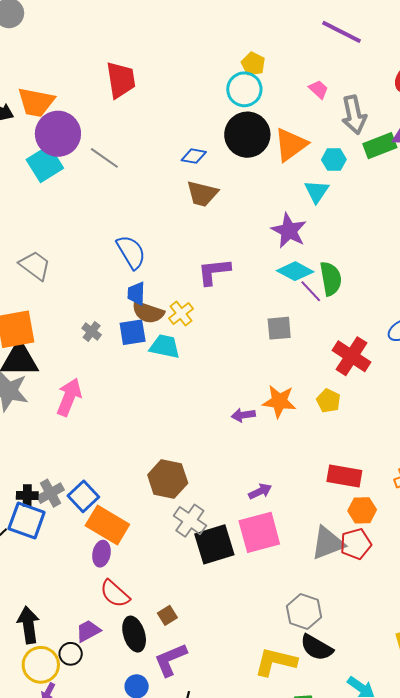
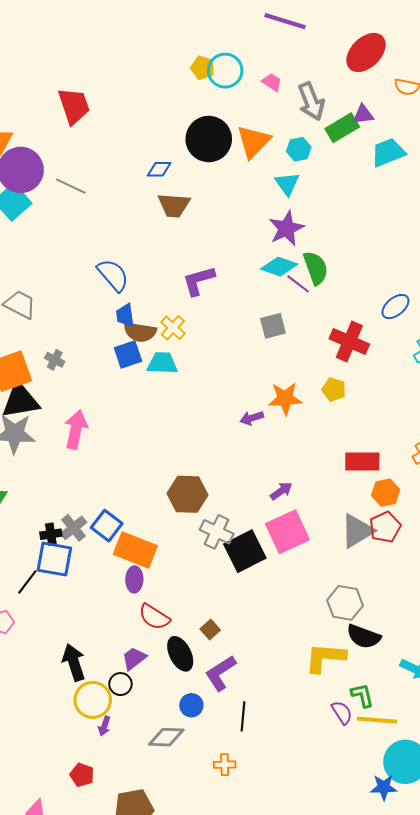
cyan circle: (244, 89) -> (225, 71), moved
purple star: (289, 231) -> (286, 228), moved, turned 30
gray cross: (92, 331) -> (55, 360), moved

